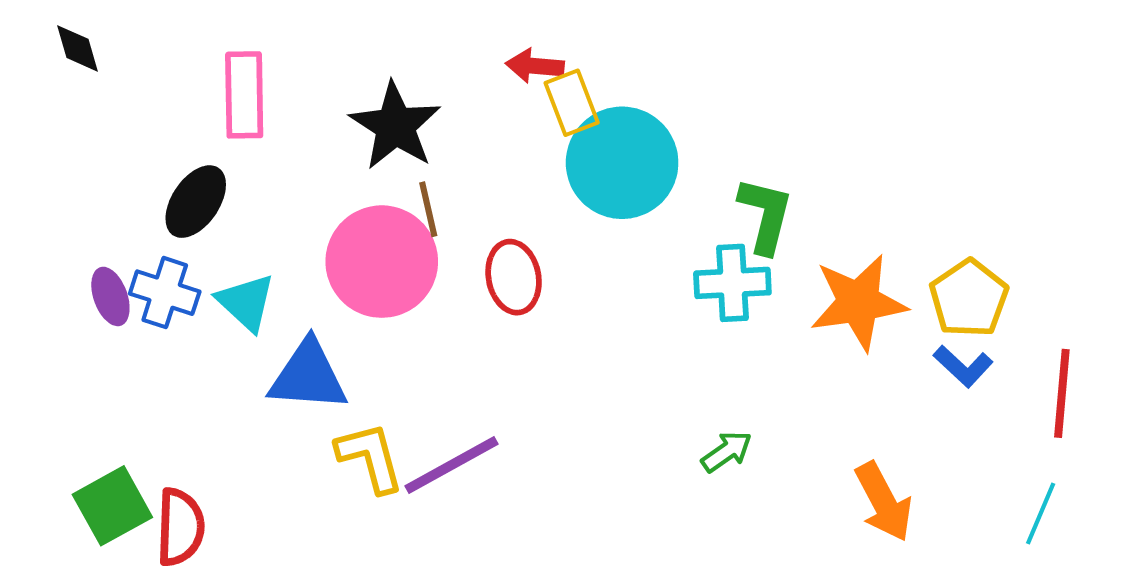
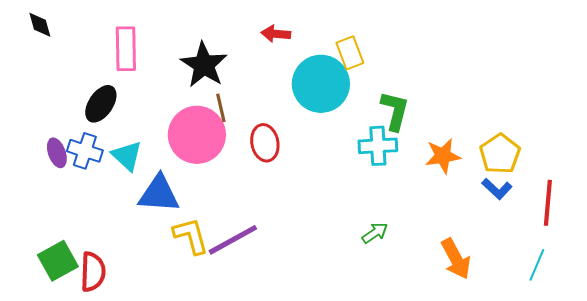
yellow rectangle: (572, 103) -> (350, 53), moved
orange star: (858, 302) -> (443, 156), size x0.7

